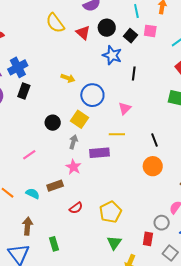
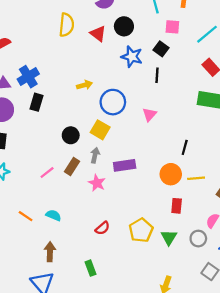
yellow semicircle: (55, 23) -> (67, 25), turned -135
black square: (131, 36) -> (161, 49), moved
yellow arrow: (68, 78) -> (84, 85), turned -32
yellow line: (117, 134) -> (196, 178), moved
black line: (155, 140) -> (185, 147), turned 40
orange circle: (153, 166) -> (171, 174), moved
brown rectangle: (55, 186) -> (72, 167), moved, turned -35
red rectangle: (148, 239) -> (177, 206), moved
green triangle: (114, 243) -> (169, 237), moved
green rectangle: (54, 244) -> (91, 268), moved

